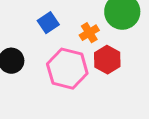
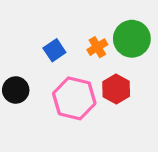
orange cross: (89, 33) -> (97, 47), moved

